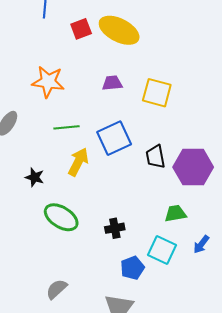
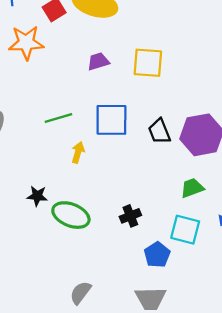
orange star: (48, 82) -> (26, 43), moved
blue square: (114, 138) -> (111, 120), turned 36
yellow arrow: (78, 162) -> (78, 152), size x0.7
black star: (35, 177) -> (37, 196), moved

